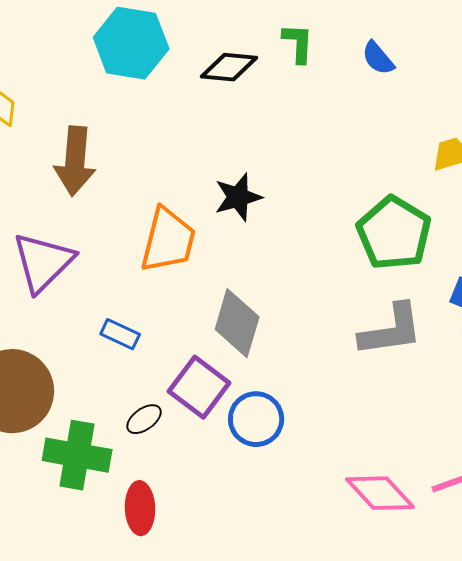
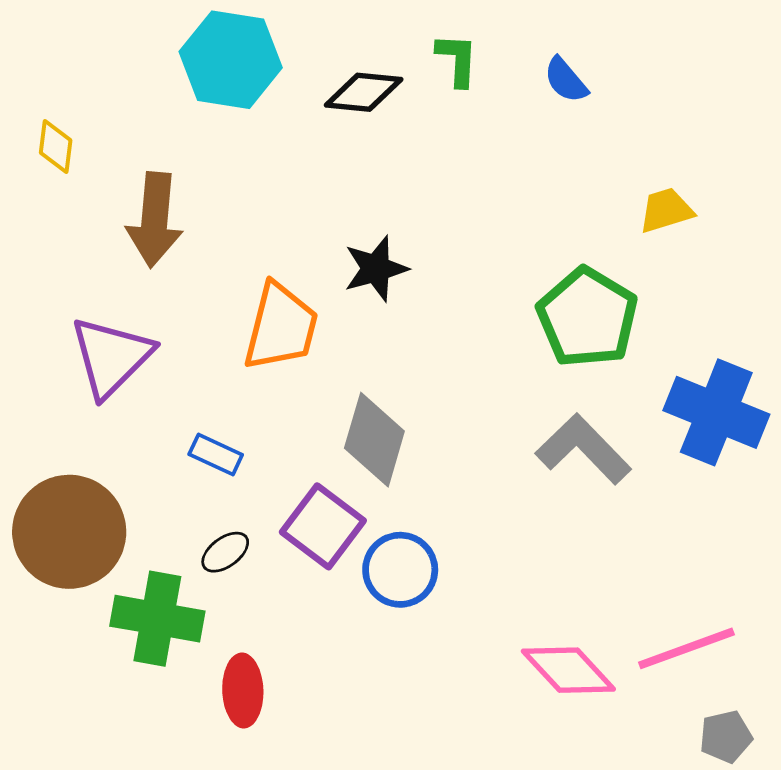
gray L-shape: (391, 330) -> (583, 449), turned -126
black ellipse: (144, 419) -> (225, 552), moved

